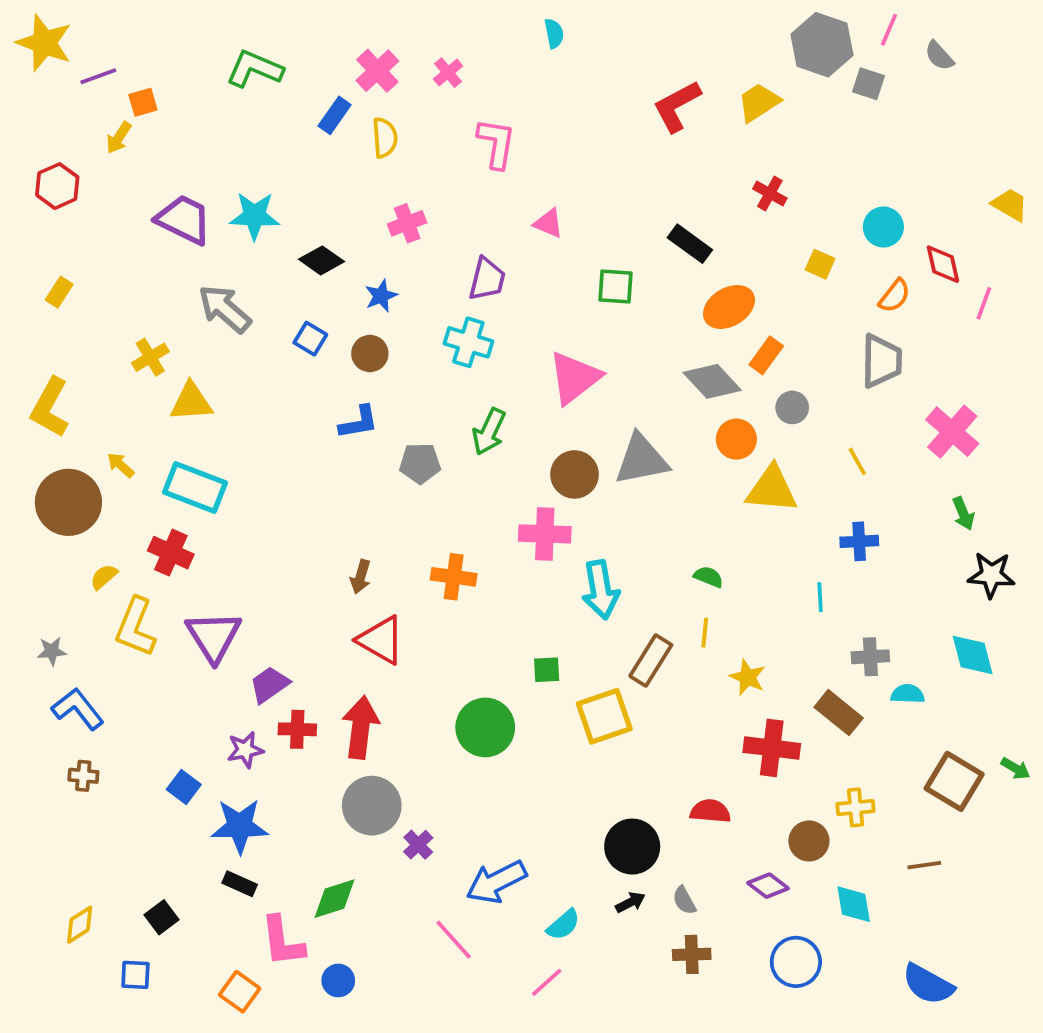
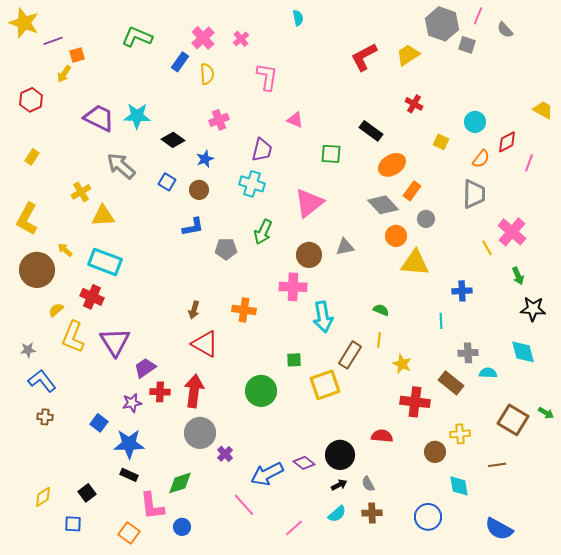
red diamond: (943, 264) -> (507, 142), turned 75
gray triangle: (642, 460) -> (345, 247), size x0.6
yellow line: (857, 461) -> (487, 248), moved
purple diamond: (768, 886) -> (304, 463), moved
cyan semicircle: (563, 925) -> (337, 514), moved

